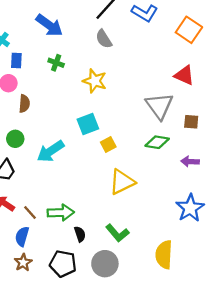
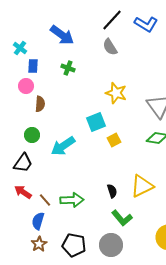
yellow star: (95, 81) -> (116, 93), moved
yellow triangle: (122, 182) -> (142, 186), moved
black semicircle: (80, 234) -> (112, 191), moved

